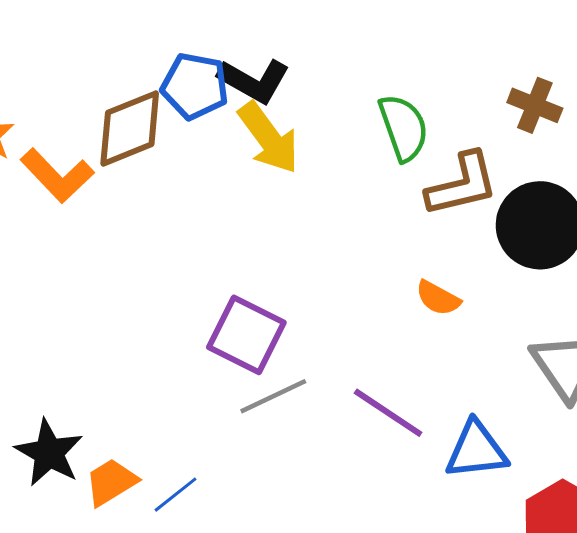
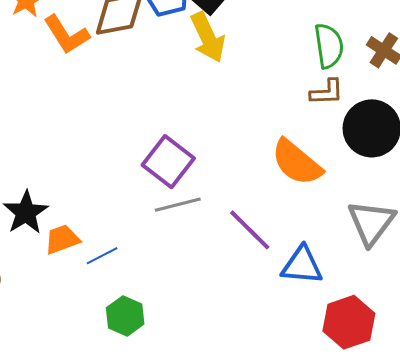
green semicircle: (403, 128) -> (329, 46), moved
brown L-shape: (462, 184) -> (327, 92), size x0.7
orange semicircle: (438, 298) -> (297, 162), size x1.8

